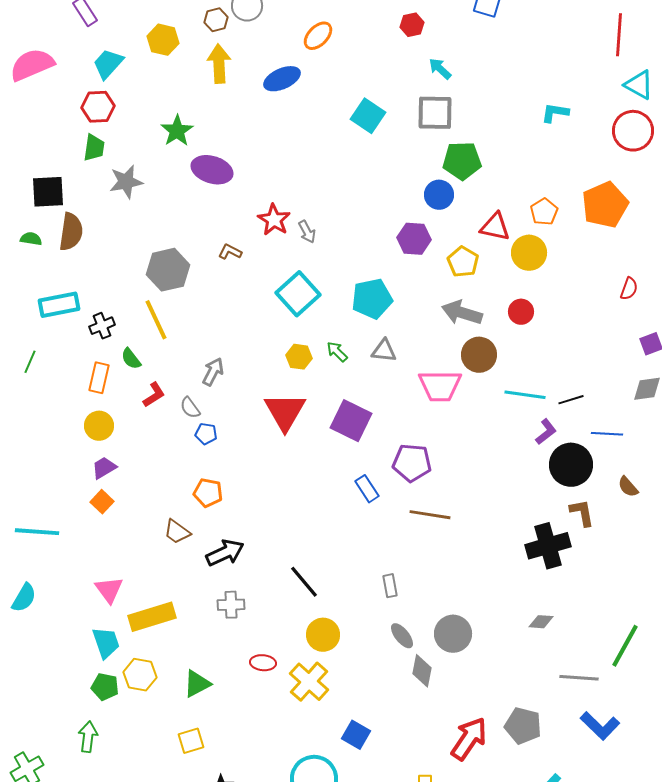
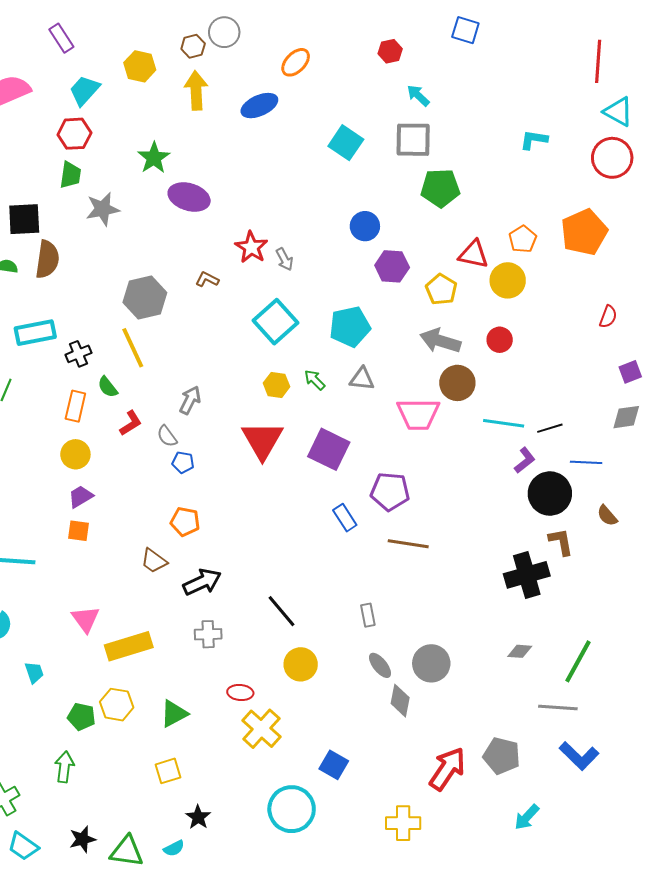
blue circle: (439, 195) -> (365, 226), moved
orange square: (102, 502) -> (78, 531), turned -35
cyan trapezoid: (106, 643) -> (34, 672), moved, size x0.7
green line: (625, 646) -> (578, 661), moved
yellow cross: (309, 682) -> (261, 729), moved

